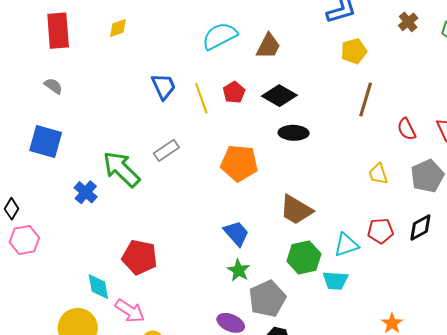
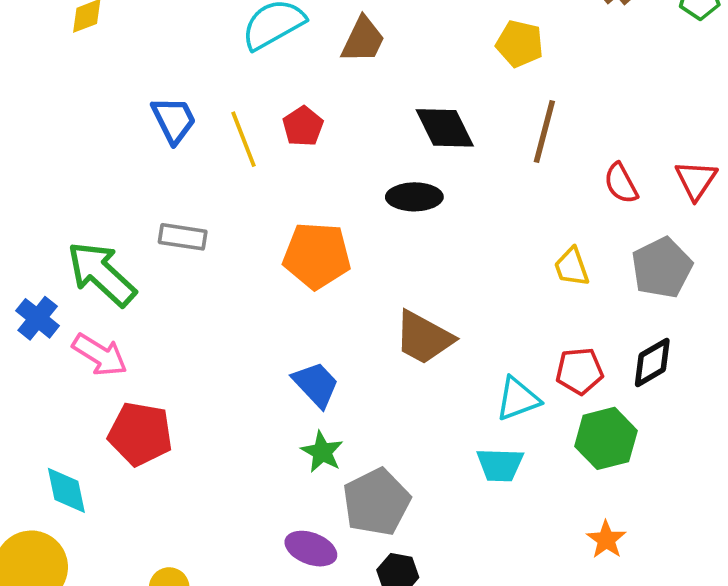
yellow pentagon: (354, 51) -> (520, 44), turned 30
black diamond: (279, 96) -> (445, 128), moved, turned 36
gray rectangle: (166, 150) -> (183, 237), turned 45
green hexagon: (304, 257) -> (606, 438), moved
pink arrow: (130, 311) -> (100, 355), moved

